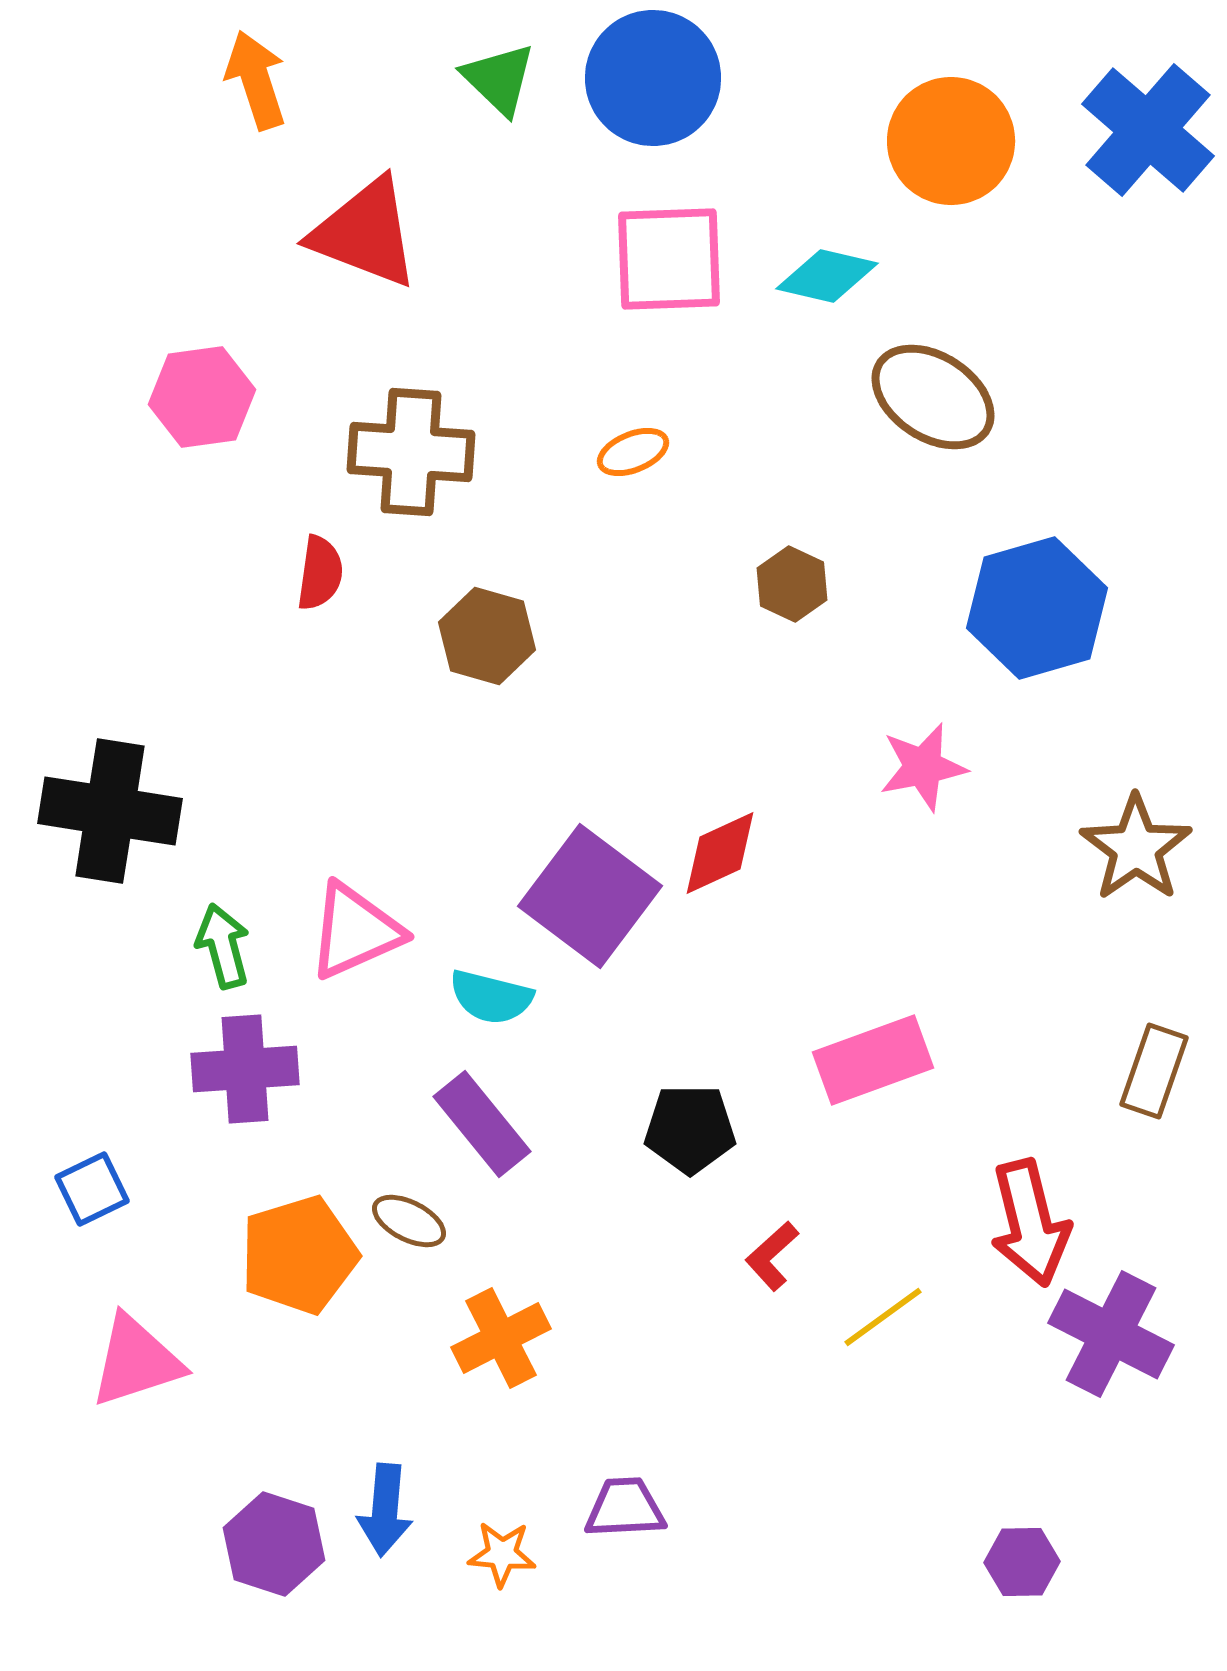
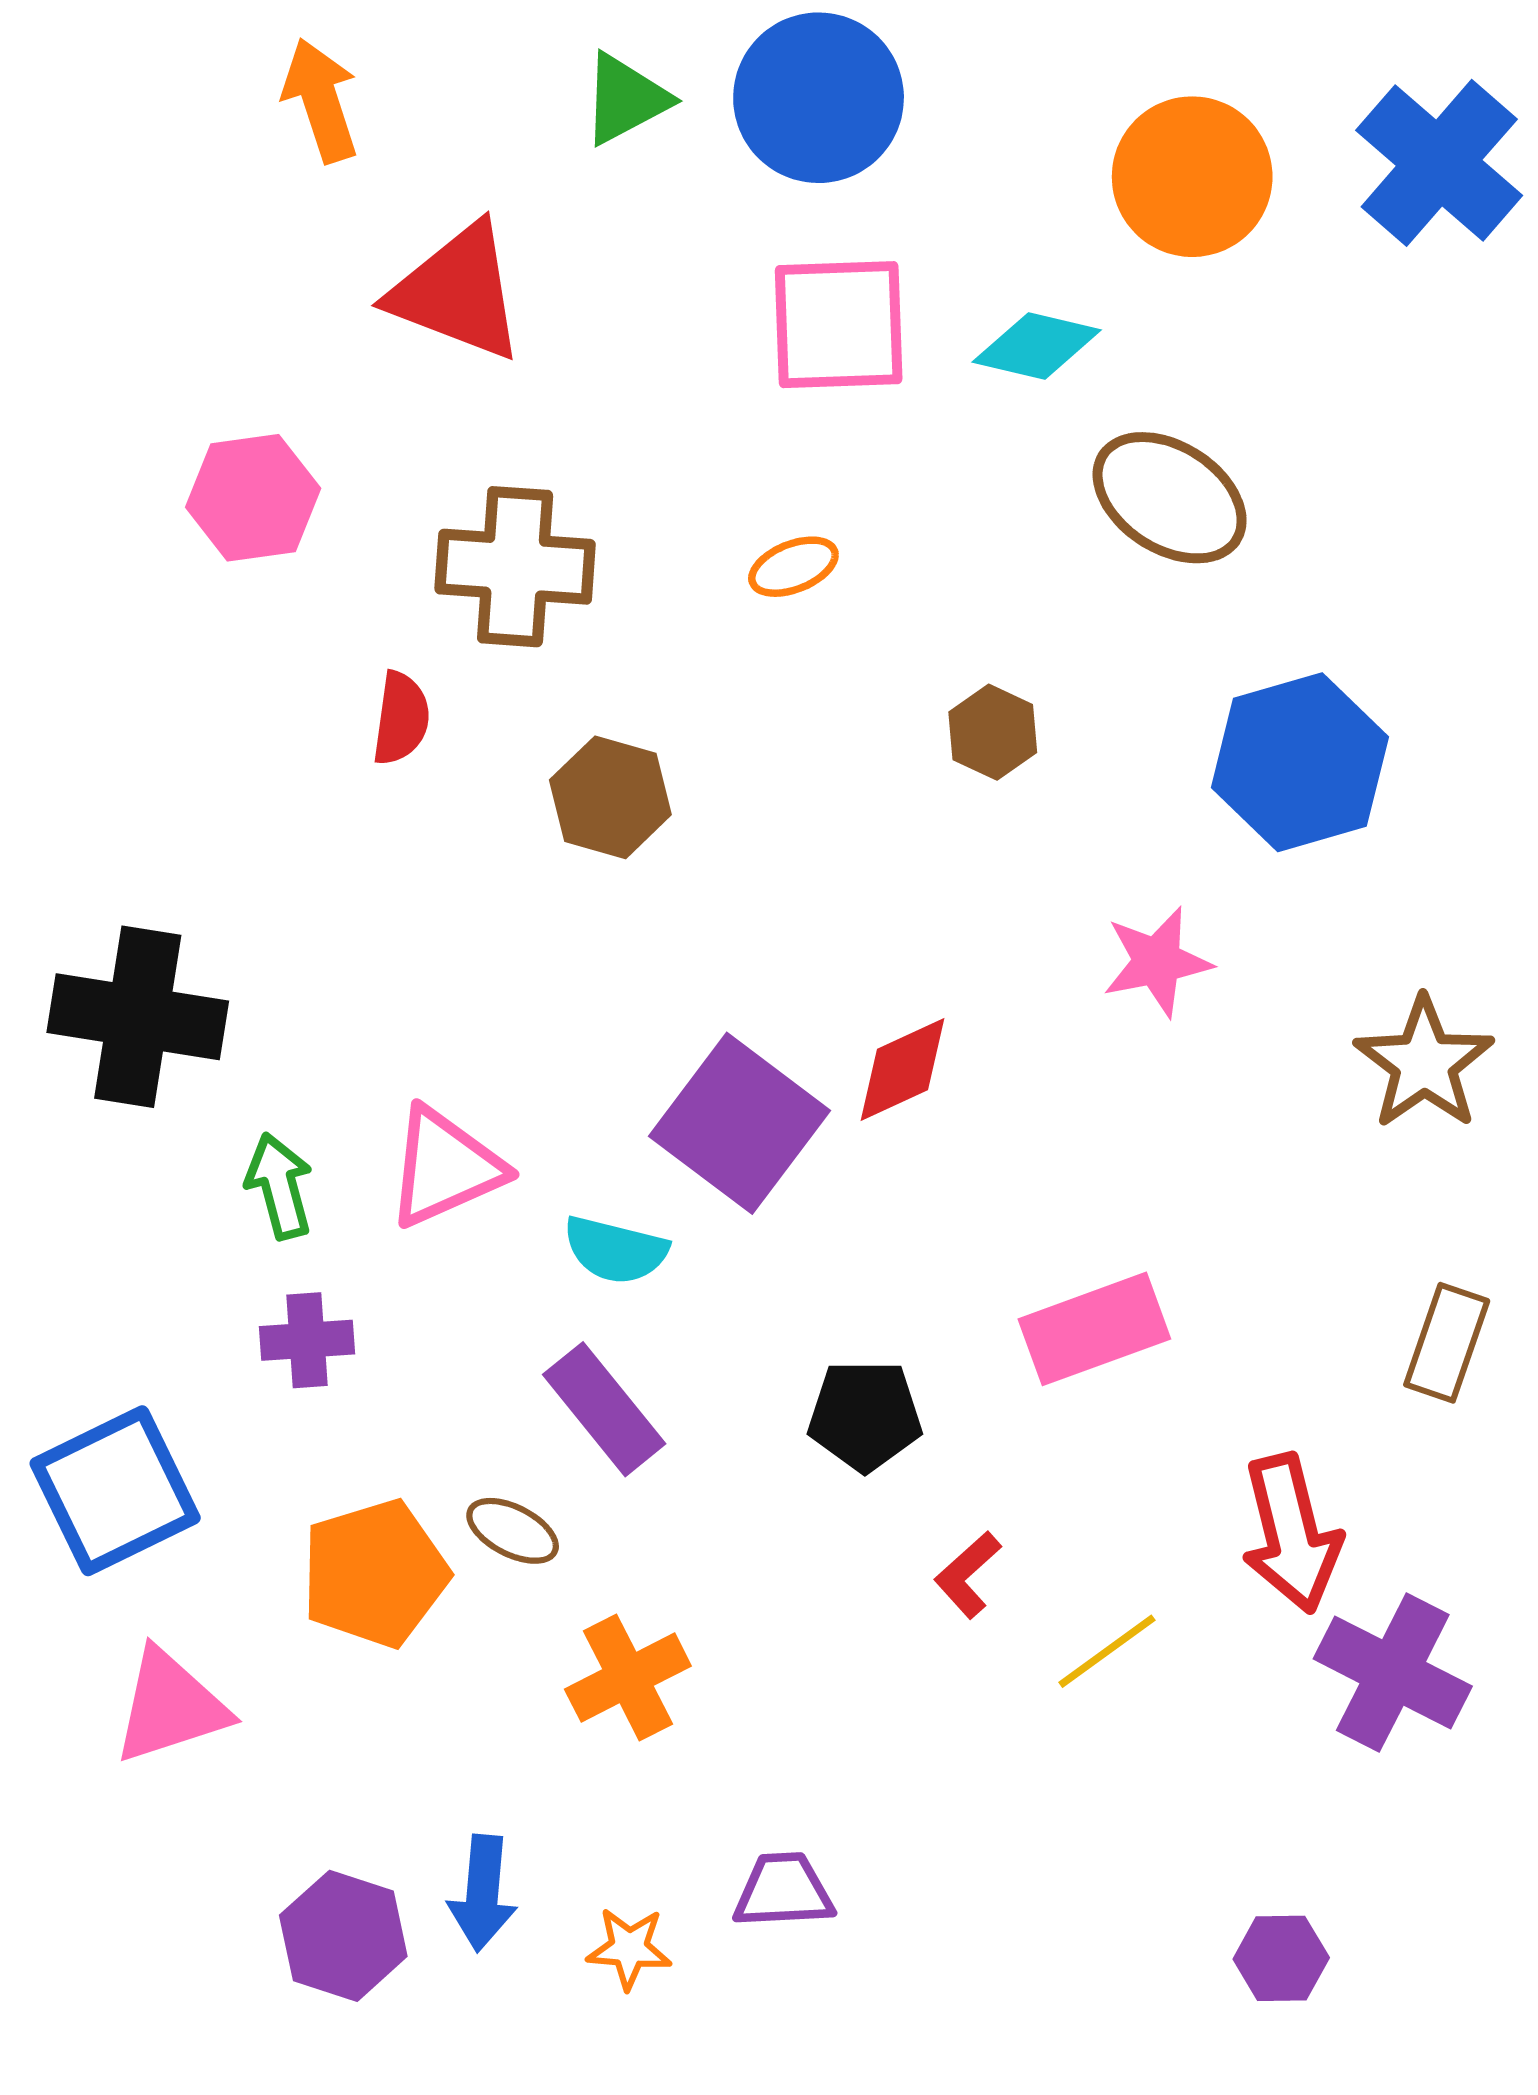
green triangle: (499, 79) -> (625, 99), turned 48
purple cross: (245, 1069) -> (307, 1340), size x0.7
blue square: (92, 1189) -> (115, 1491), size x1.8

